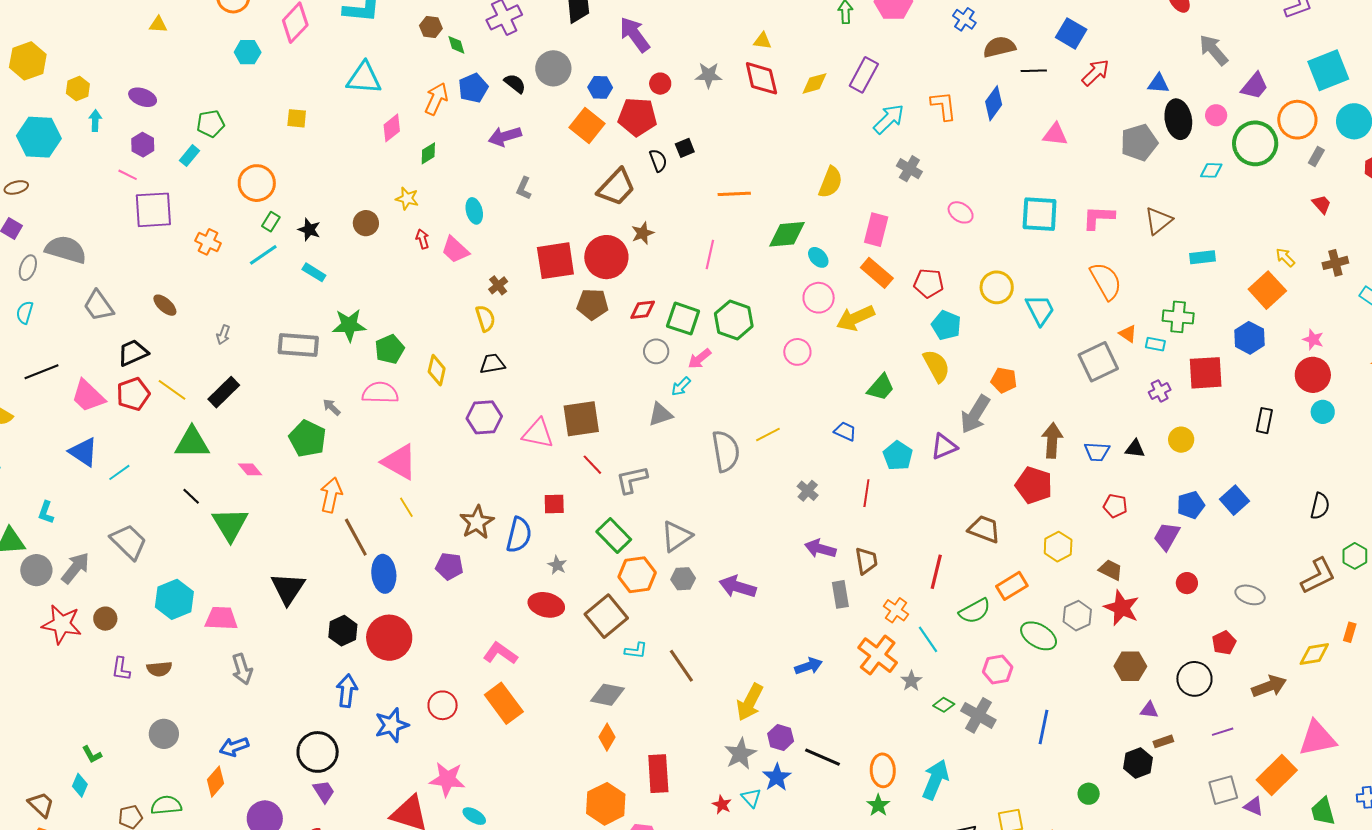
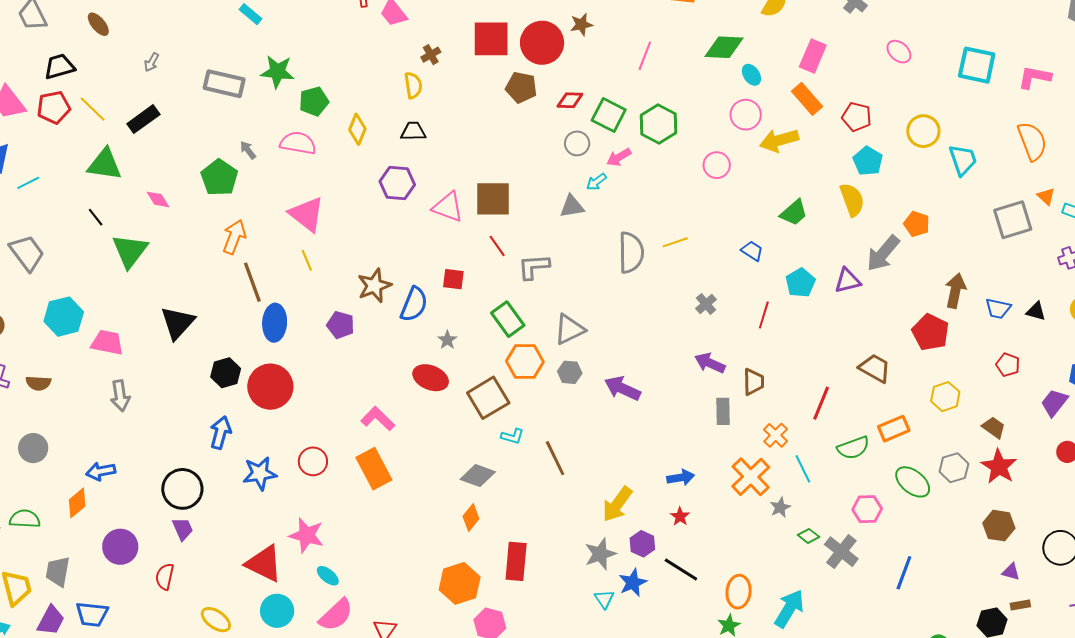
red star: (722, 805) -> (680, 516), moved

